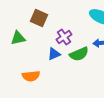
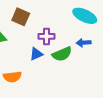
purple cross: (64, 37) -> (46, 36), turned 35

